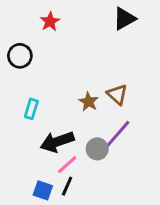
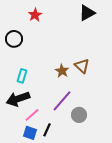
purple line: (117, 135) -> (62, 101), moved
black arrow: (57, 142) -> (18, 99), moved
gray circle: (97, 149) -> (79, 115), moved
pink line: (67, 165) -> (32, 115), moved

